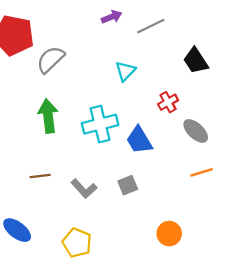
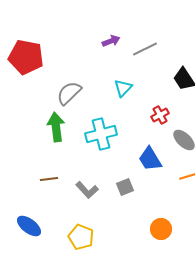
gray semicircle: (51, 60) -> (69, 93), moved
blue trapezoid: (139, 140) -> (150, 159), moved

